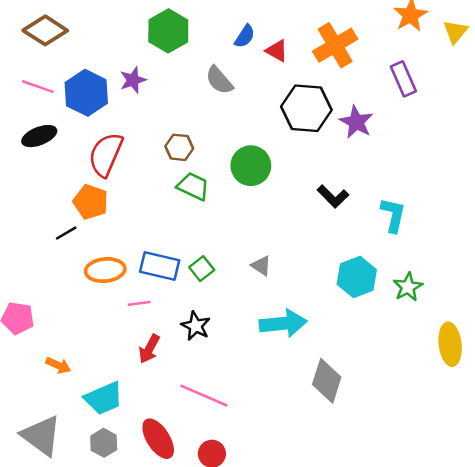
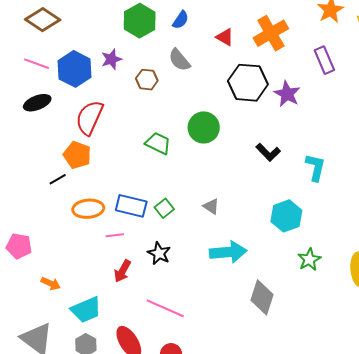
blue semicircle: (245, 36) -> (181, 20), moved
brown hexagon: (179, 147) -> (147, 80), moved
green star: (408, 287) -> (309, 259), moved

